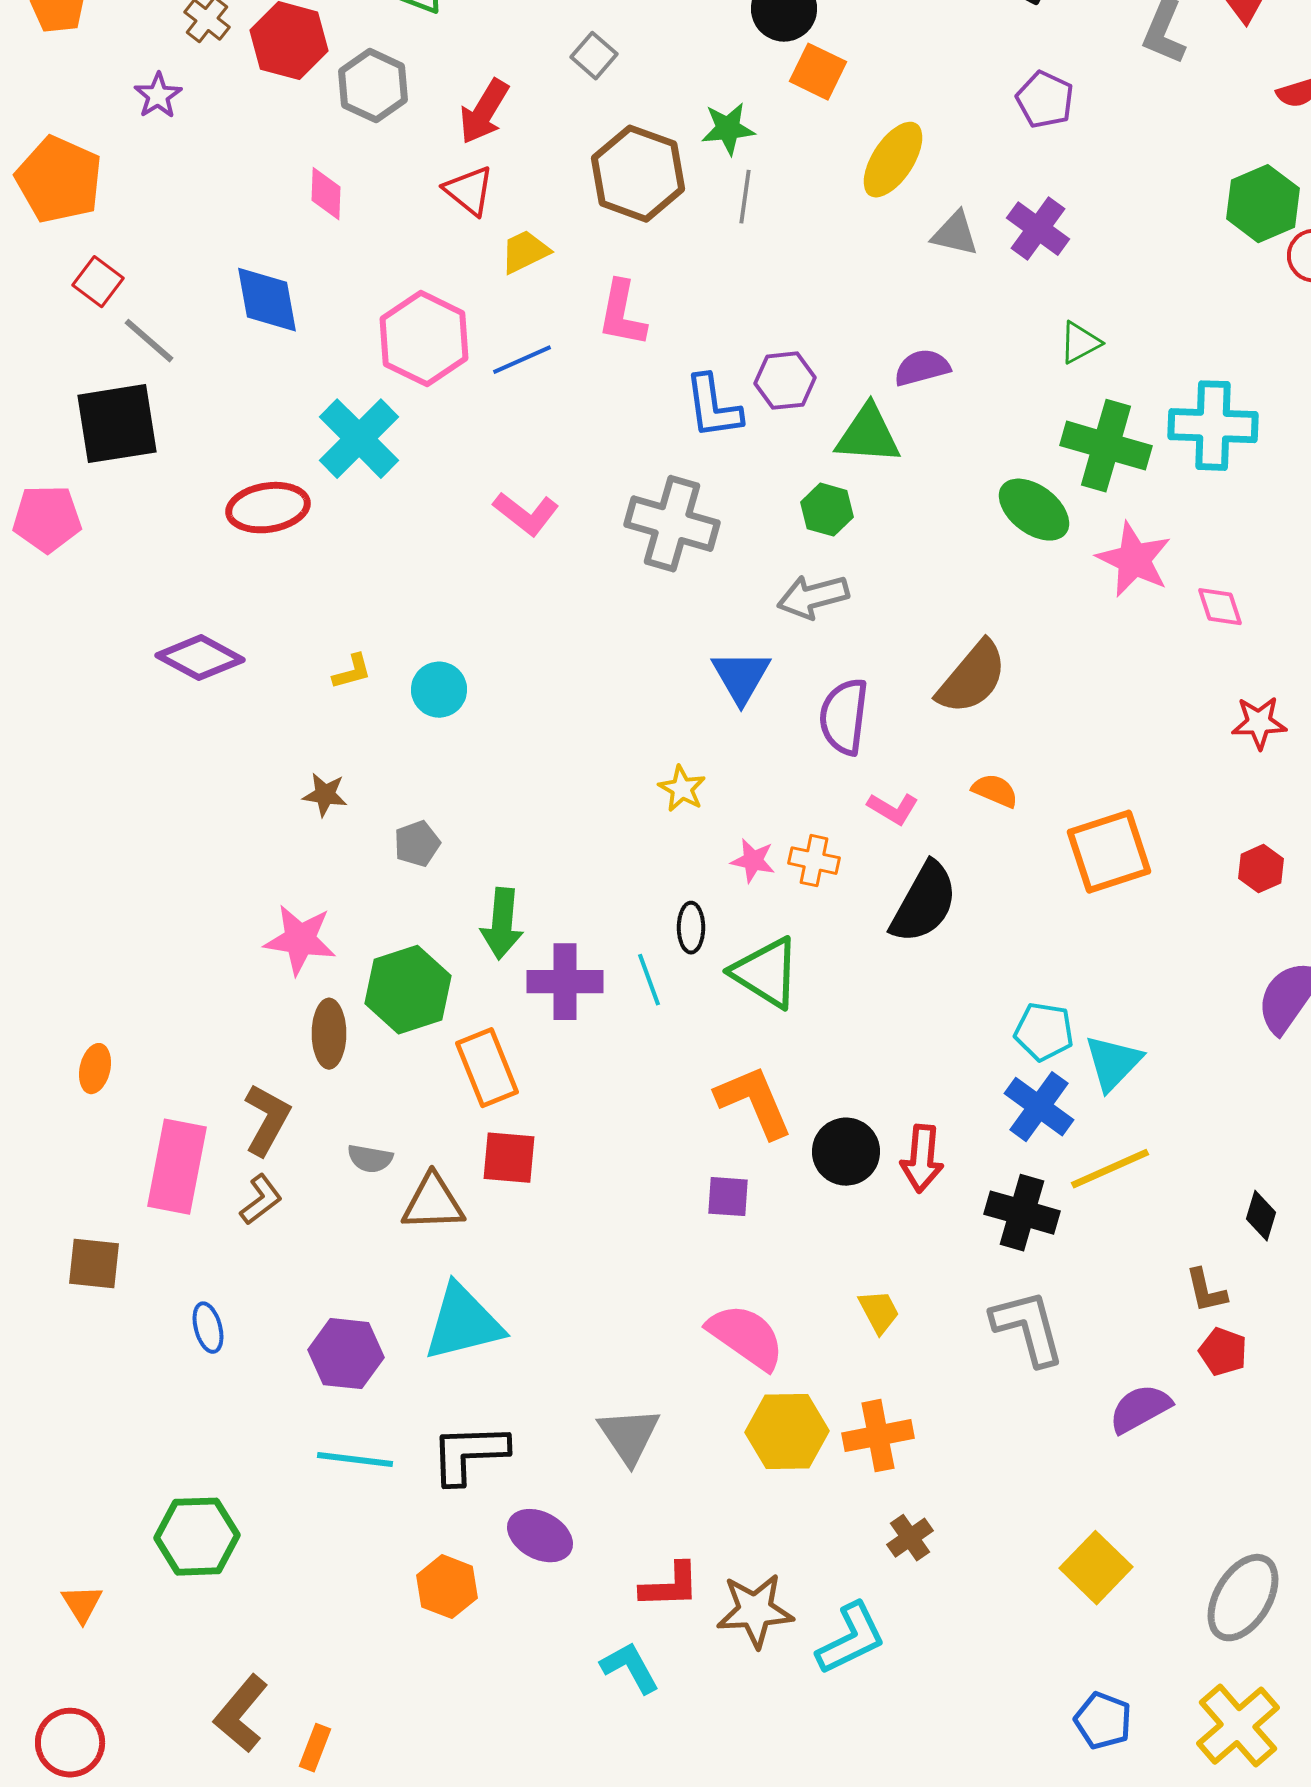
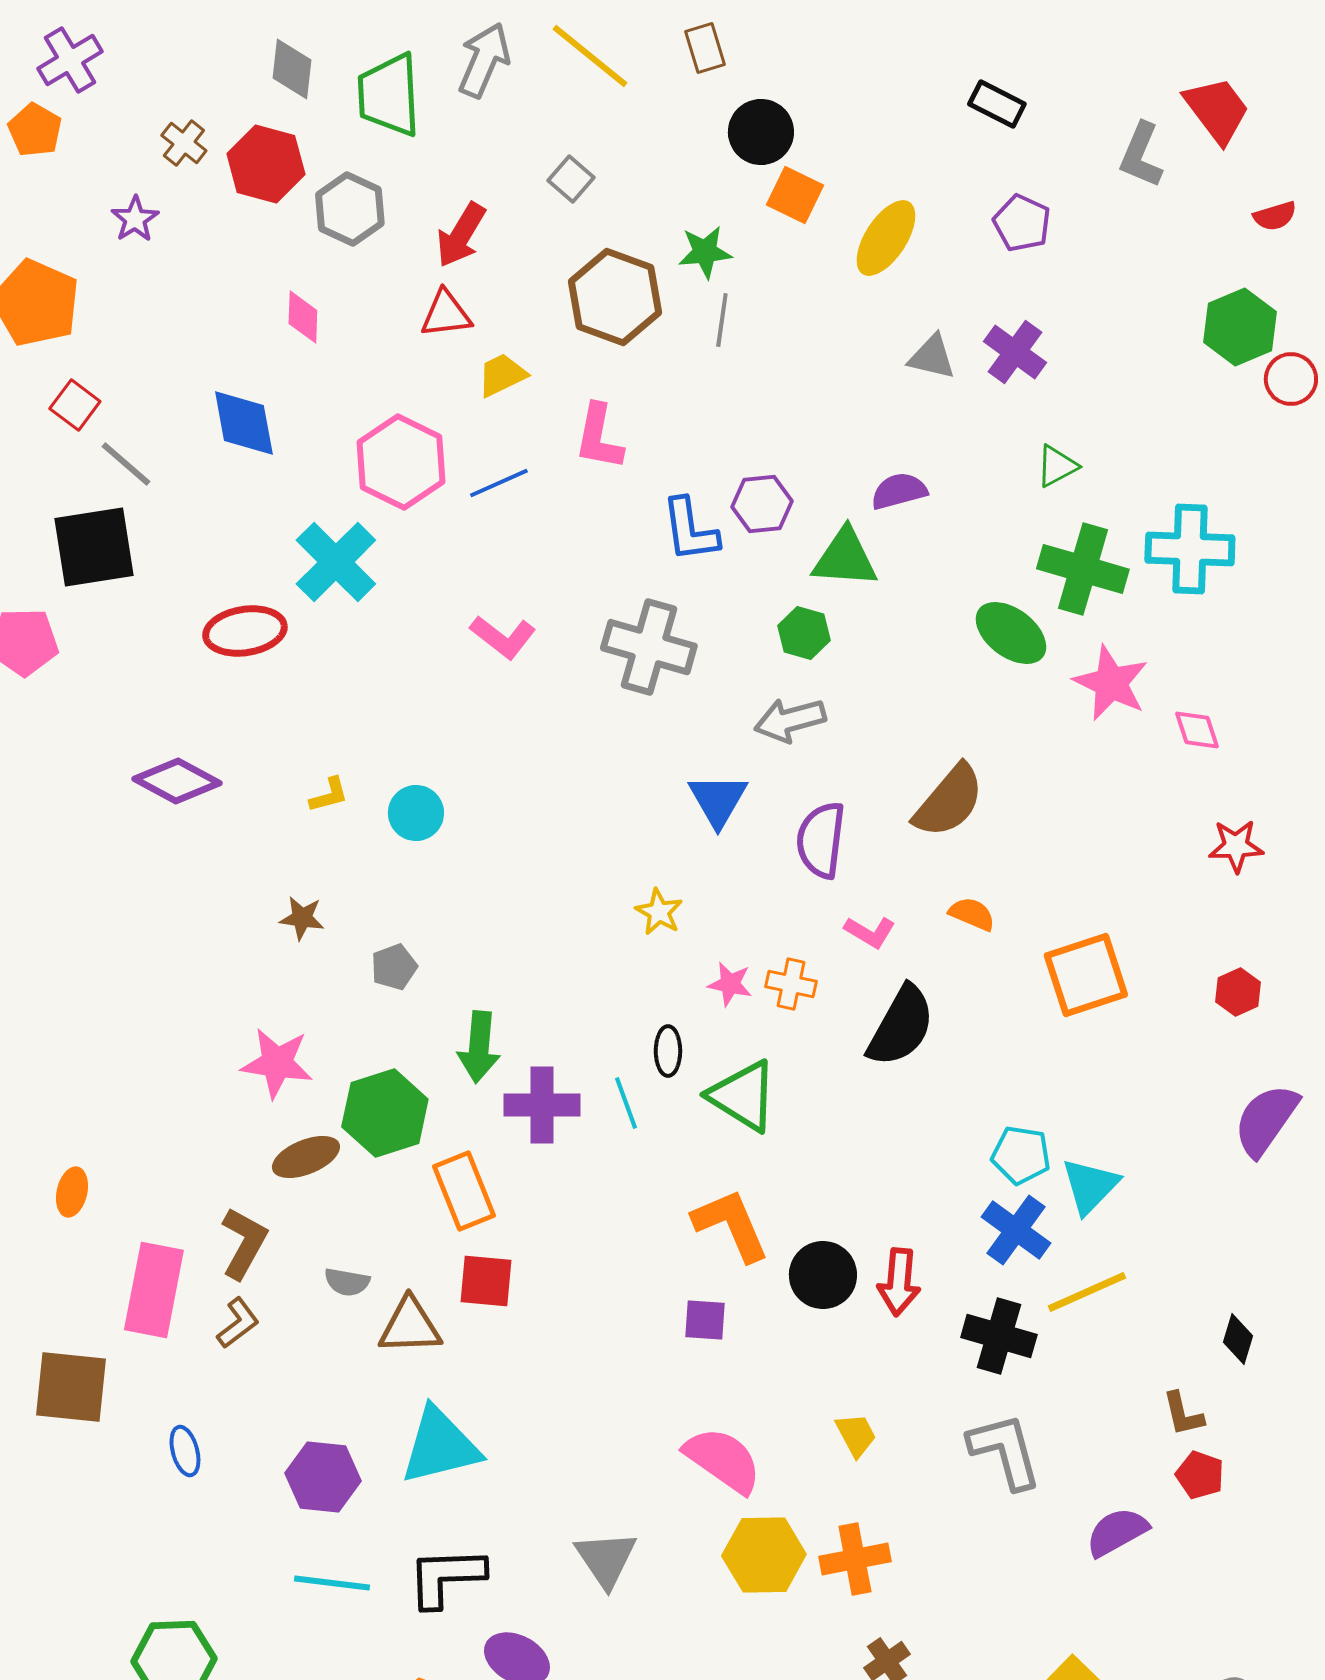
yellow ellipse: (893, 160) -> (886, 238), moved
red triangle: (469, 191) -> (446, 314), turned -46
brown ellipse: (329, 1034) -> (306, 1157), turned 68
brown square: (94, 1264) -> (71, 1387), size x1.4

